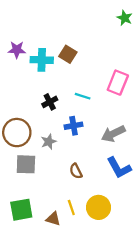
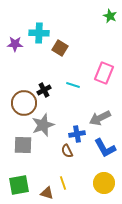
cyan cross: (42, 60) -> (39, 33), moved
blue cross: (74, 126) -> (77, 134), moved
brown circle: (17, 133) -> (24, 103), moved
gray star: (49, 142) -> (43, 125), size x1.6
yellow circle: (99, 207) -> (104, 183), moved

